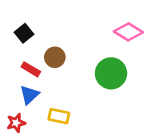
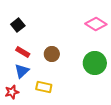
brown circle: (55, 57) -> (52, 54), moved
green circle: (111, 73) -> (95, 63), moved

